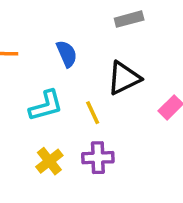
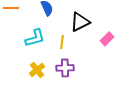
yellow line: (93, 113) -> (62, 42), turned 32

